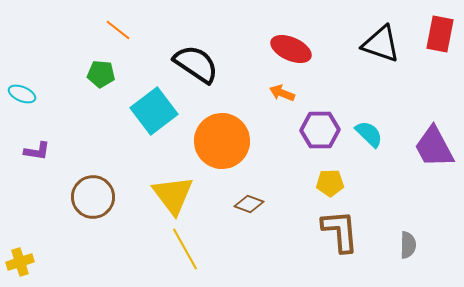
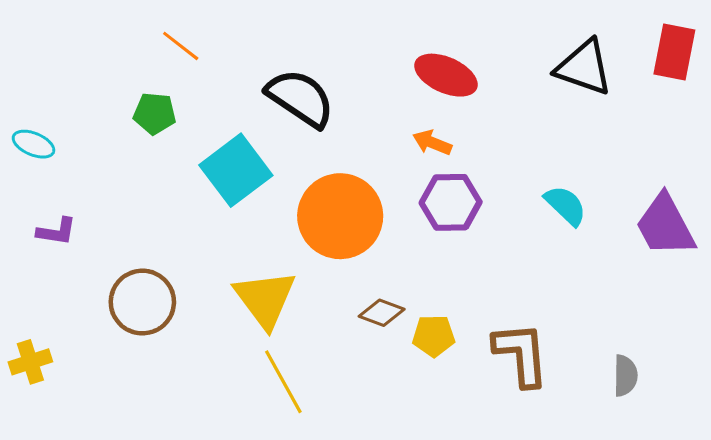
purple hexagon: (320, 130) -> (451, 202), moved
yellow pentagon: (330, 183) -> (434, 336), moved
yellow cross: (20, 262) -> (30, 362), moved

